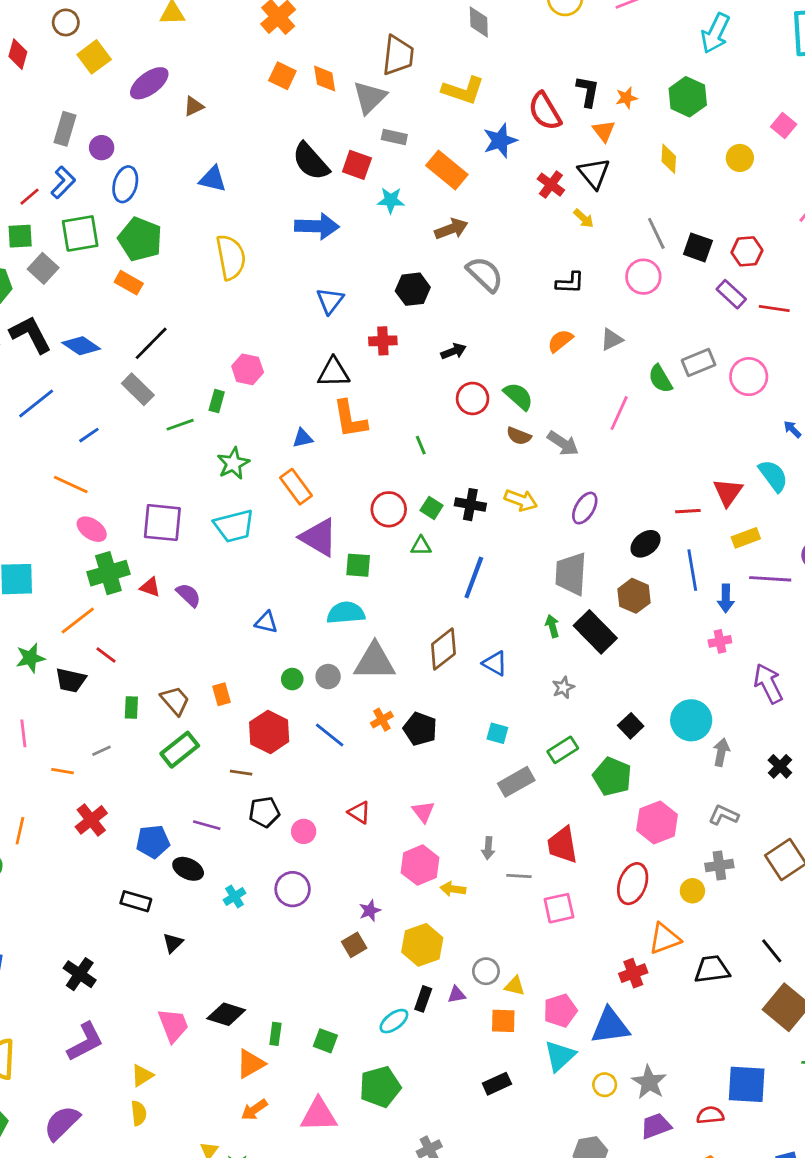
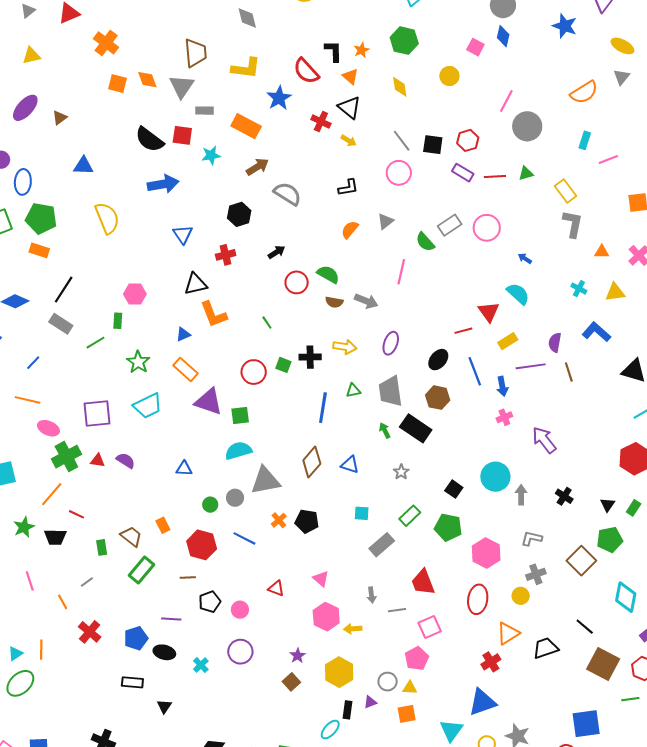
green triangle: (421, 546) -> (353, 391), moved
orange line: (63, 771) -> (63, 602), turned 63
pink pentagon: (560, 1011) -> (417, 658), moved

